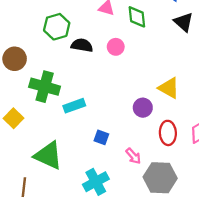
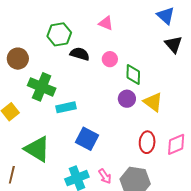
green diamond: (137, 17) -> (133, 75), moved
purple circle: (143, 108) -> (127, 99), moved
blue square: (101, 137) -> (87, 139), size x1.6
pink arrow: (133, 156) -> (105, 176), moved

